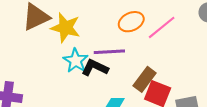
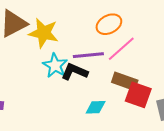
pink line: (162, 27) -> (121, 49), moved
brown rectangle: (145, 79) -> (125, 81), turned 75

